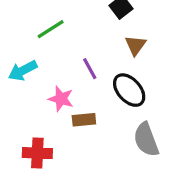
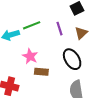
green line: (51, 29) -> (32, 25), moved
purple line: (90, 69) -> (60, 29), moved

